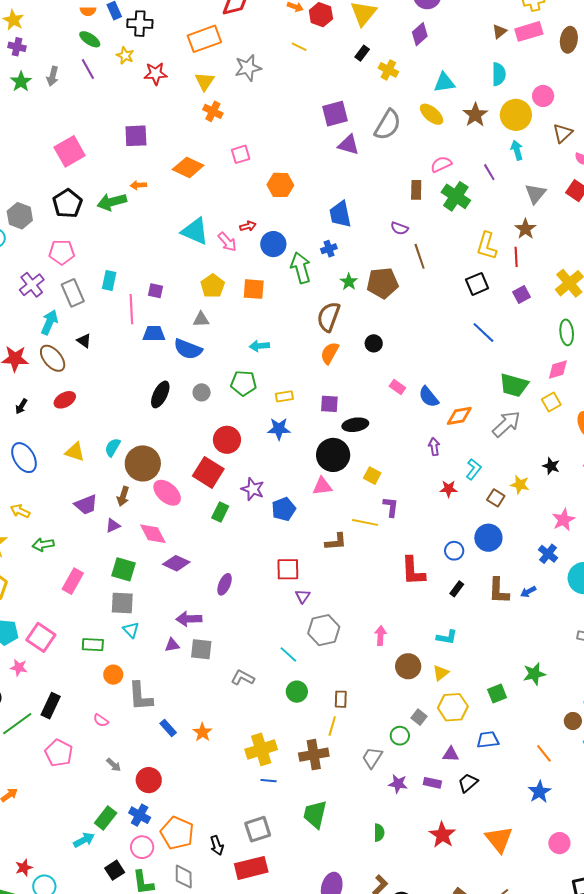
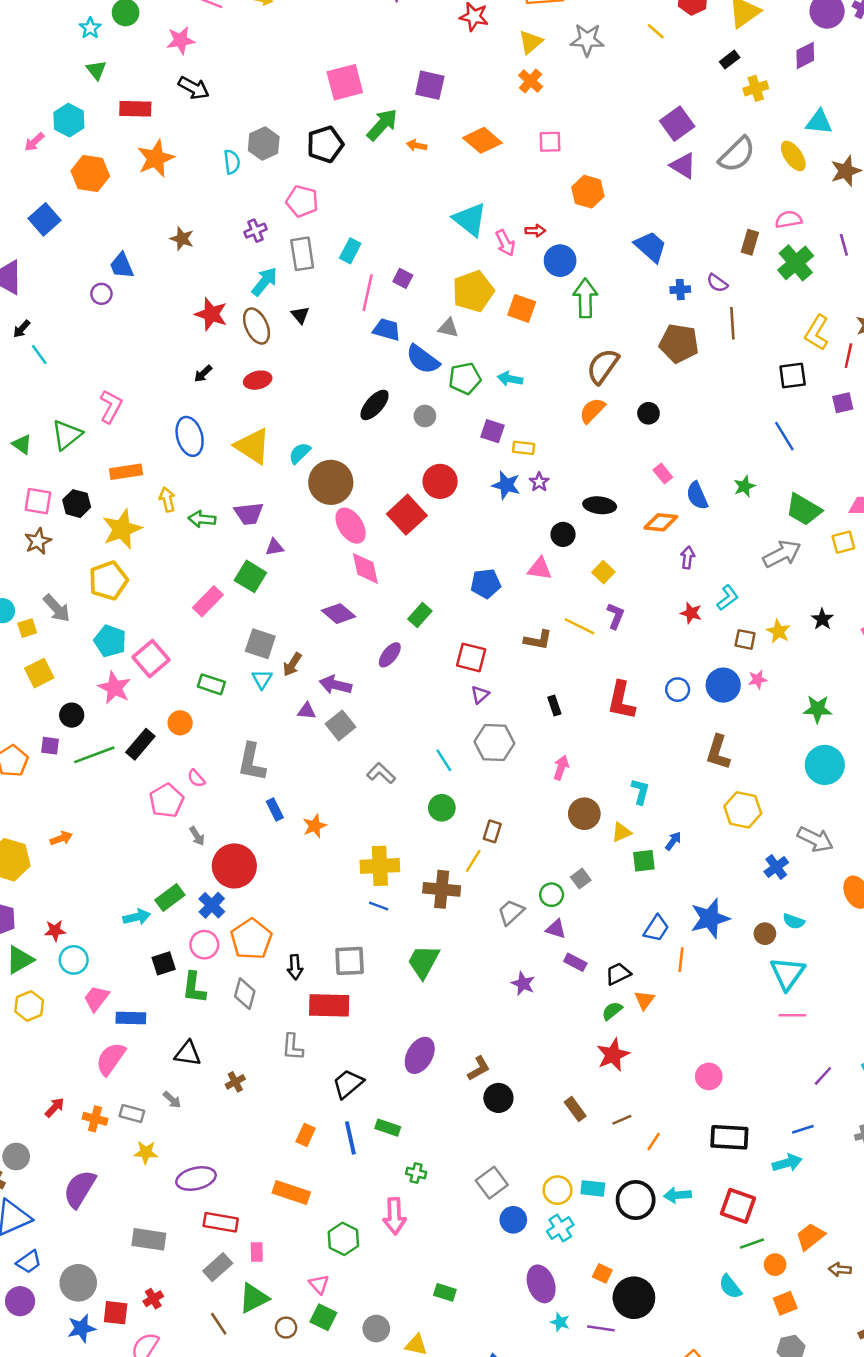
yellow cross: (388, 70) -> (756, 88), turned 30
purple square: (335, 114) -> (677, 124), turned -36
green arrow: (112, 202) -> (382, 125), moved, turned 132
blue trapezoid: (340, 214) -> (650, 247), turned 128
blue cross: (329, 249) -> (680, 290), moved
green star: (349, 282) -> (744, 486), moved
purple cross: (32, 285) -> (255, 231), size x0.7
yellow pentagon: (213, 286) -> (473, 291), size x1.4
green pentagon: (244, 383) -> (465, 378), moved, turned -30
purple square: (329, 404) -> (492, 431), moved
orange diamond: (459, 416) -> (661, 522), moved
yellow triangle: (75, 452) -> (253, 446), size x1.5
black circle: (333, 455) -> (563, 534), size x0.6
purple star: (253, 489) -> (539, 482), moved, size x0.7
brown arrow: (123, 496) -> (292, 664), moved
brown square: (496, 498) -> (745, 639), turned -36
yellow arrow: (20, 511) -> (167, 500), turned 36
green rectangle: (220, 512) -> (420, 615), moved
pink star: (563, 520) -> (758, 680), moved, size x0.7
pink diamond: (153, 534) -> (365, 568), moved
green arrow: (43, 545) -> (202, 519), moved
blue cross: (548, 554) -> (776, 867), moved
green square: (123, 569) -> (250, 576), moved
black rectangle: (457, 589) -> (554, 706), moved, turned -70
blue arrow: (528, 592) -> (673, 841), moved, turned 140
cyan L-shape: (447, 637) -> (640, 791), turned -100
gray square: (201, 649) -> (340, 725), turned 30
pink star: (19, 668) -> (114, 688), size x1.5
green star: (534, 674) -> (818, 709), moved
orange circle: (113, 675) -> (180, 723), moved
green square: (497, 694) -> (644, 861), moved
yellow hexagon: (453, 707) -> (743, 810), moved
blue trapezoid: (488, 740) -> (656, 928), turned 115
pink pentagon: (59, 753) -> (166, 801), moved
orange line: (544, 753) -> (681, 960), moved, turned 30
purple triangle: (451, 754) -> (556, 929), moved
red circle: (149, 780) -> (234, 866), size x1.4
purple star: (398, 784) -> (523, 984), moved
blue star: (539, 792) -> (710, 918), moved, size x1.4
green semicircle: (379, 833) -> (612, 1011), moved, turned -144
red star: (442, 835) -> (613, 1055), moved
orange triangle: (499, 839) -> (644, 1000), moved, size x0.6

